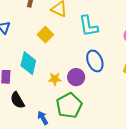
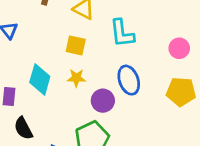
yellow square: (45, 35) -> (76, 45), moved, turned -35
yellow star: (55, 79) -> (76, 78), moved

